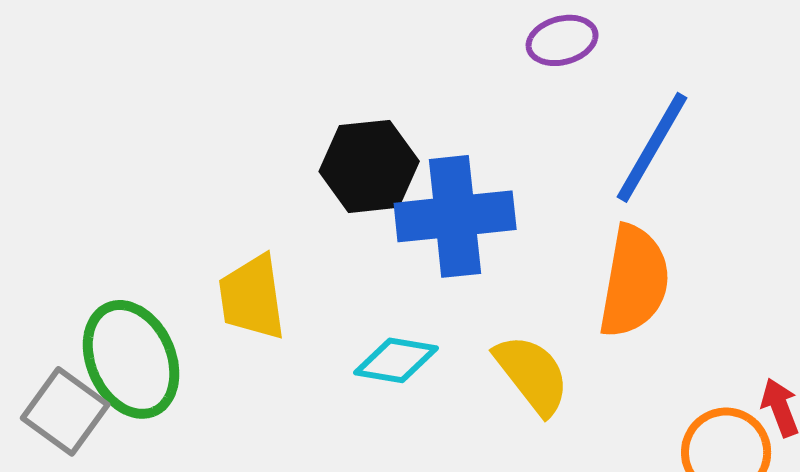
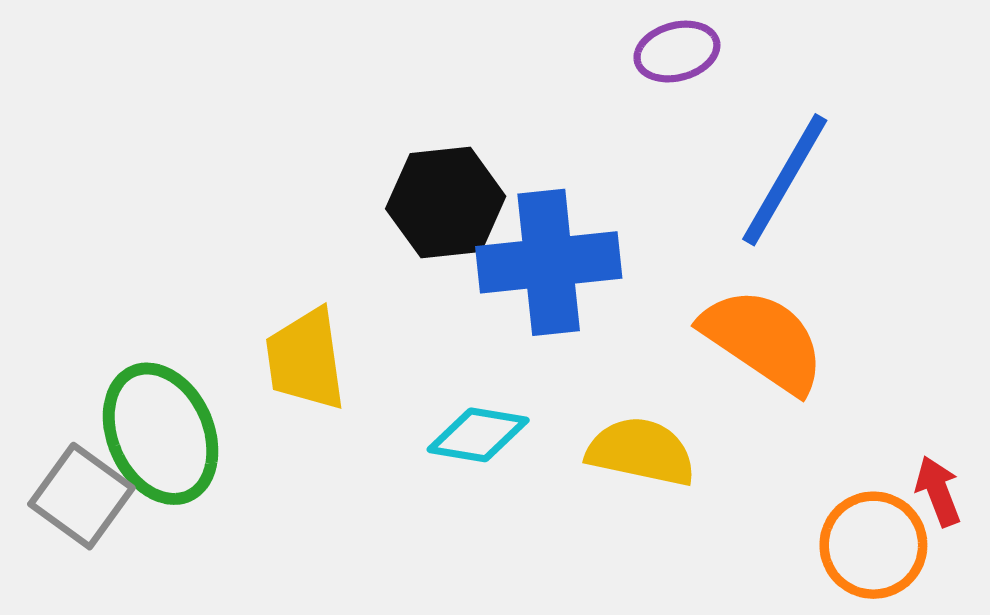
orange semicircle: (634, 281) -> (763, 340), turned -66
yellow semicircle: (532, 374) -> (641, 452), turned -40

